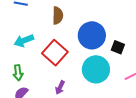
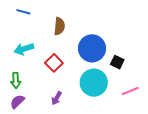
red square: (55, 53) -> (54, 63), size x0.7

